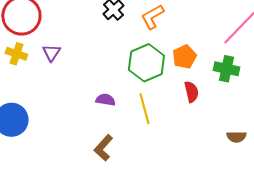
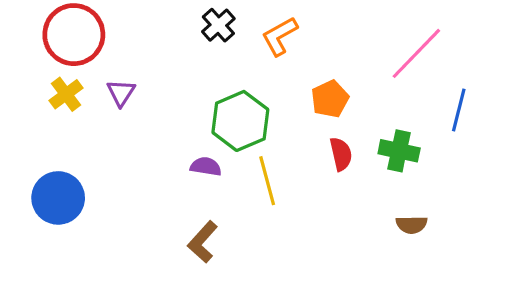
yellow cross: (16, 54) -> (66, 94), turned 35
green hexagon: (146, 63) -> (240, 121), moved
green cross: (226, 69) -> (399, 151), moved

